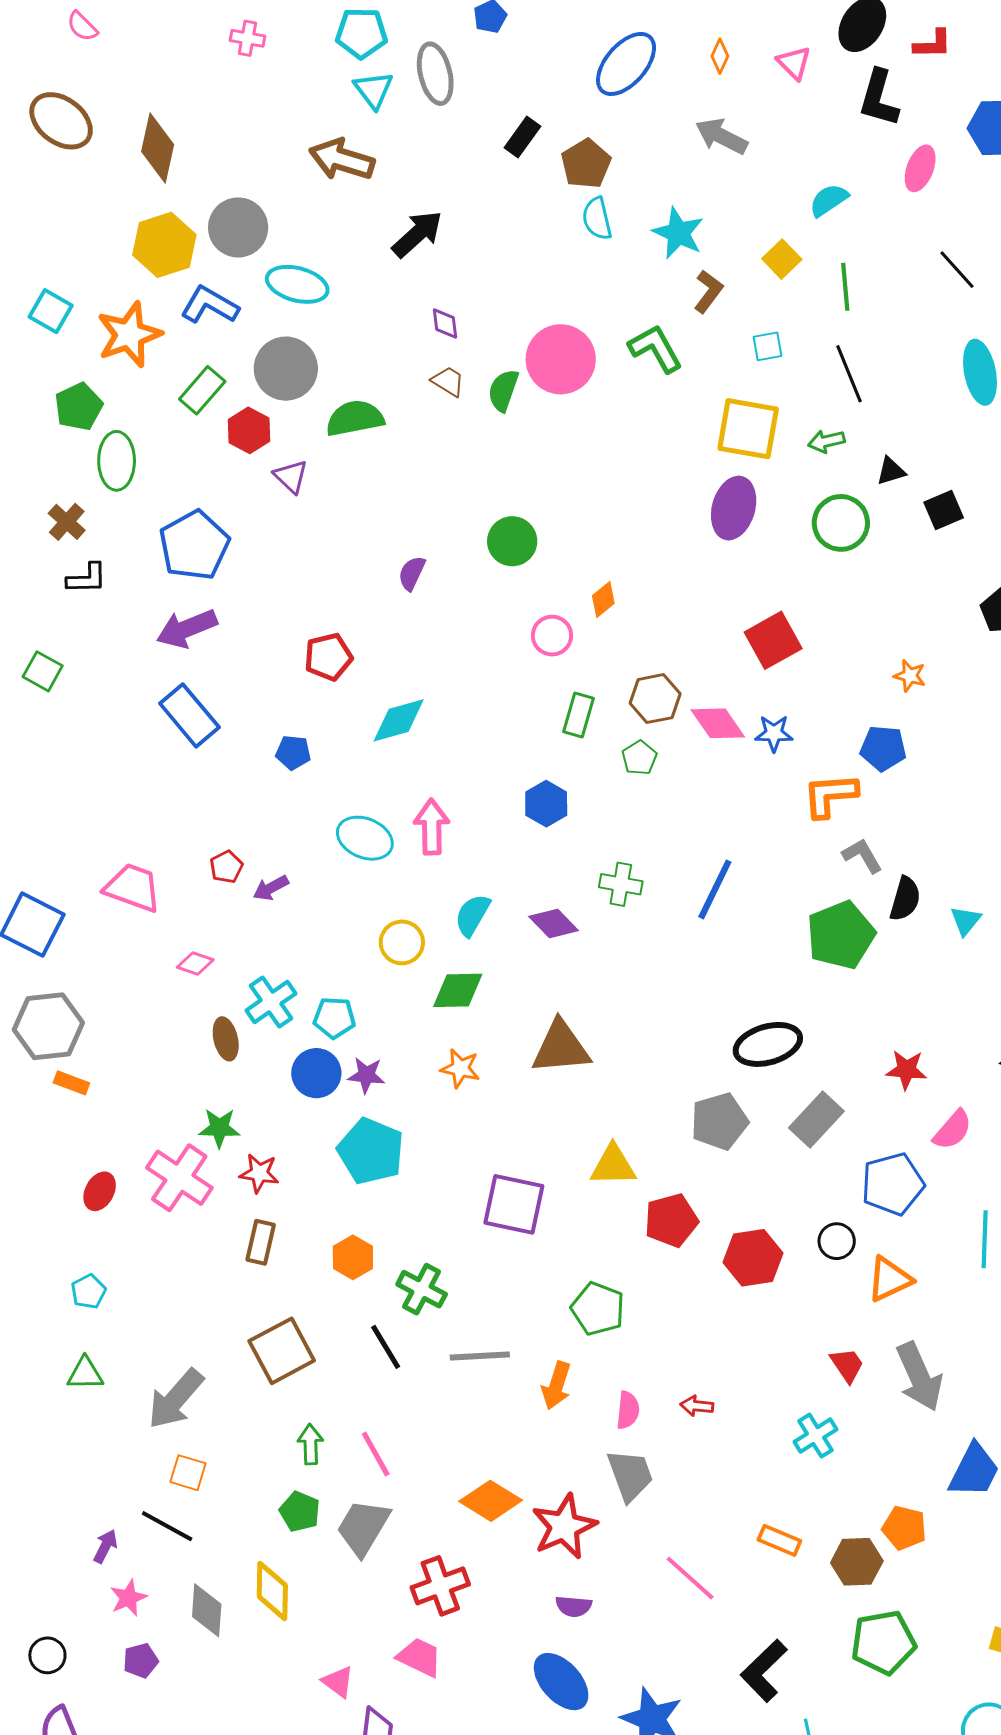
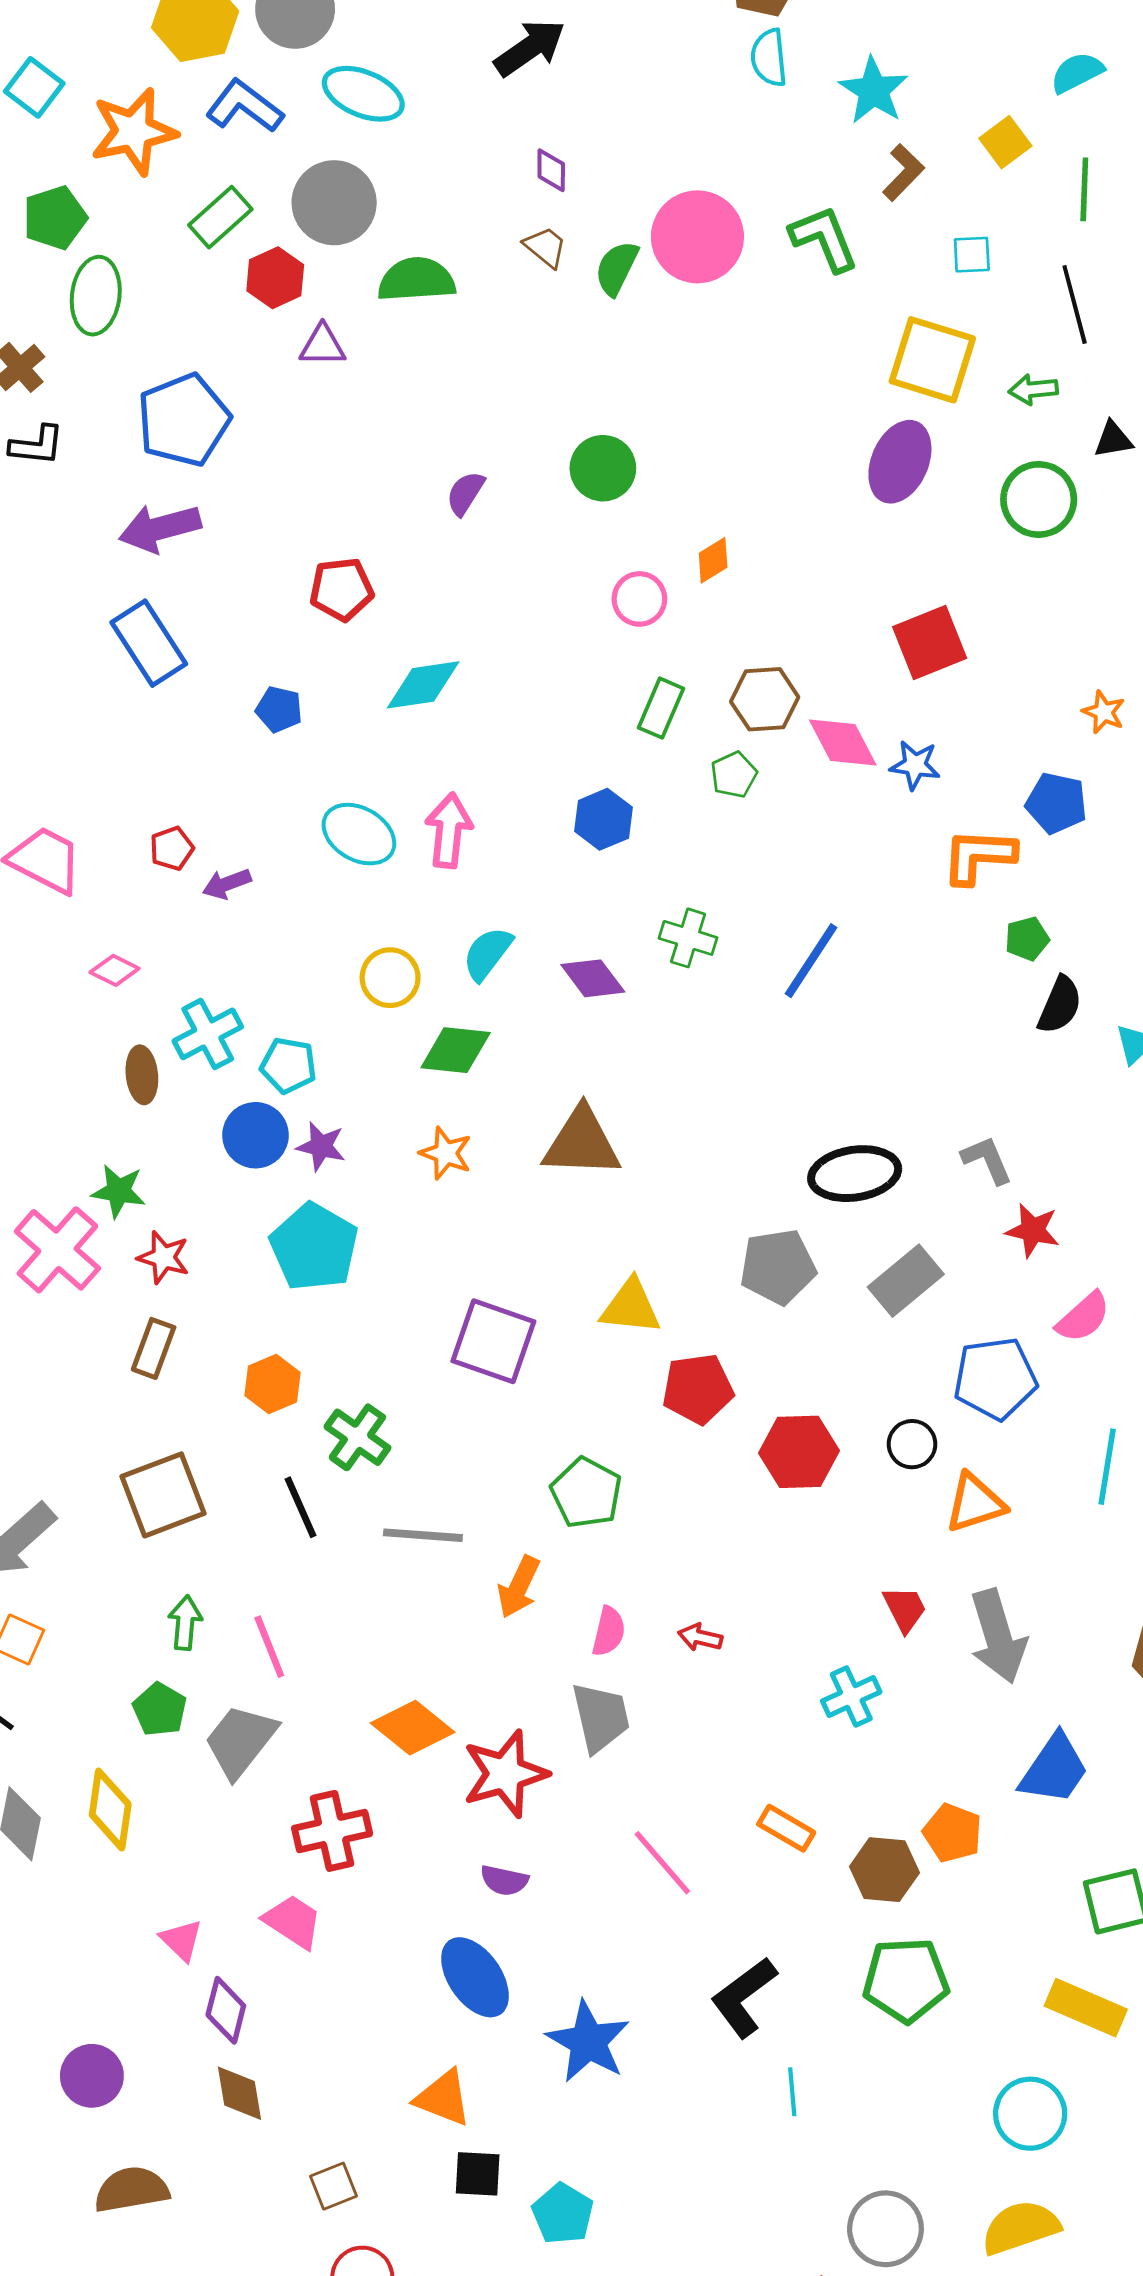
purple triangle: (291, 477) -> (323, 346), turned -51
gray L-shape: (862, 856) -> (987, 1160), moved
green pentagon: (841, 935) -> (1027, 939), moved, size x0.5

